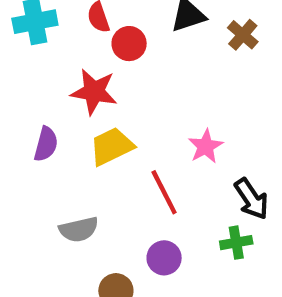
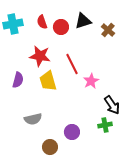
red circle: (129, 44) -> (61, 27), moved
yellow trapezoid: (112, 146) -> (48, 81), turned -80
red line: (164, 192) -> (72, 64), moved

